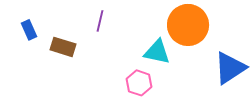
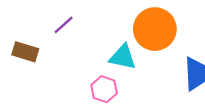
purple line: (100, 21) -> (64, 25), turned 35

